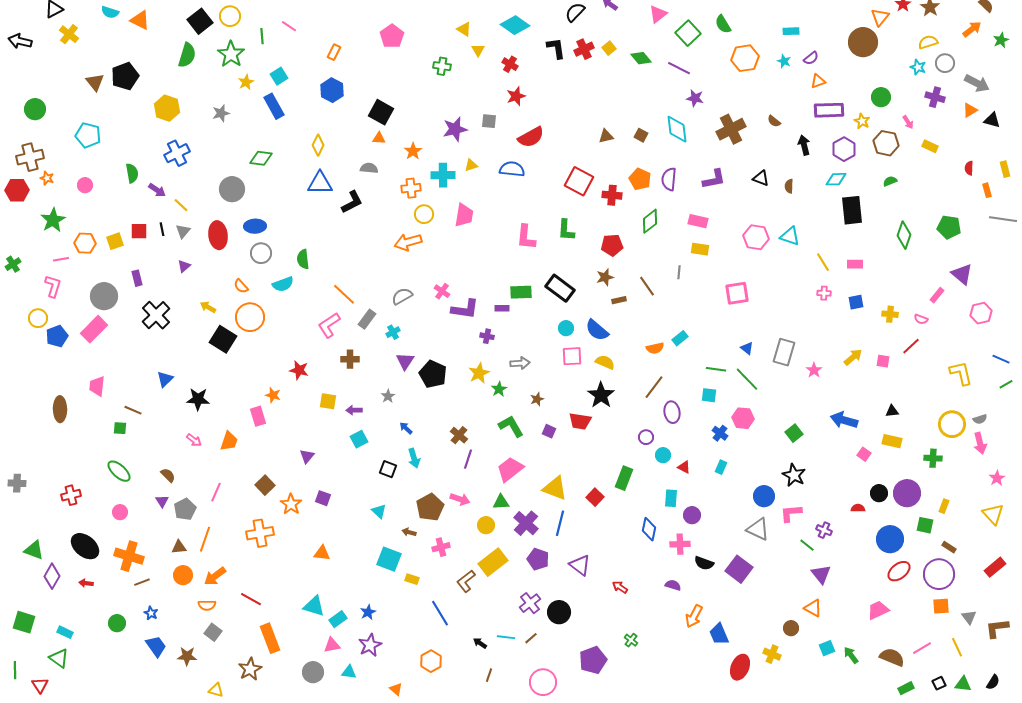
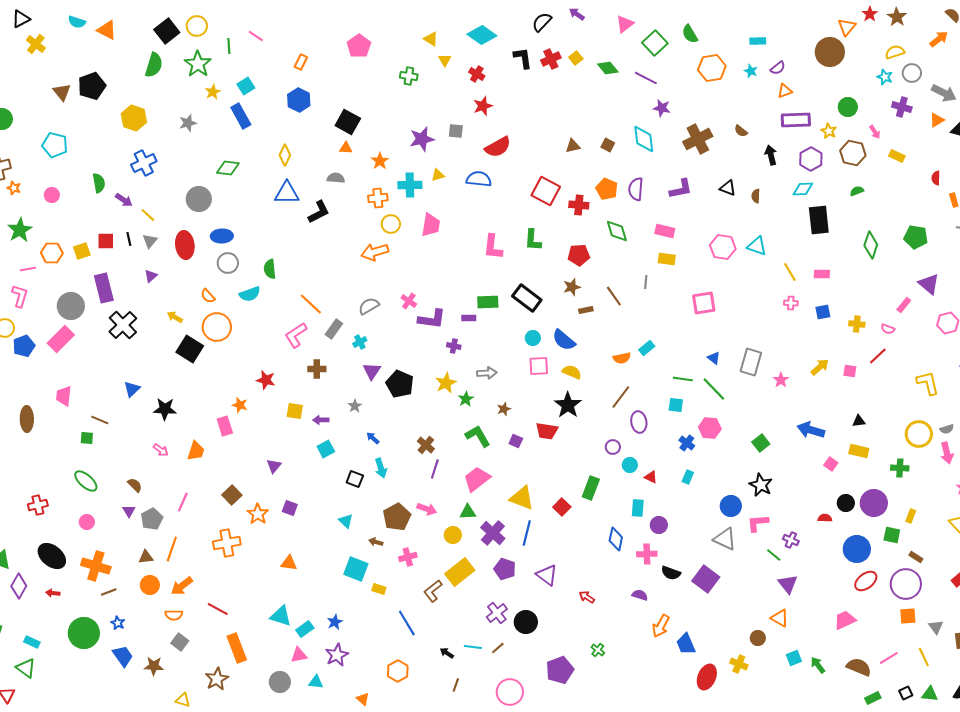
green diamond: (650, 221) -> (617, 231), turned -70
purple rectangle: (137, 278) -> (104, 288), size x1.8
green circle: (117, 623) -> (84, 633), size x1.8

